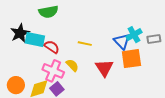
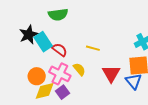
cyan rectangle: (35, 39) -> (43, 42), turned 42
blue triangle: (122, 41) -> (134, 81), moved
orange circle: (16, 85) -> (37, 76), moved

